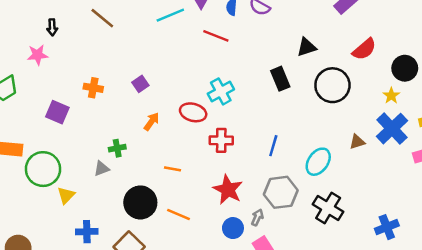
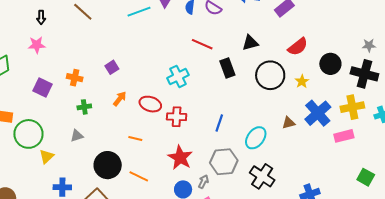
red line: (216, 36) -> (202, 44), moved
pink star: (38, 55) -> (37, 45), moved
orange cross: (93, 88) -> (75, 78), moved
yellow star: (391, 96) -> (302, 81), moved
red ellipse: (193, 112) -> (150, 104), moved
green cross: (117, 148) -> (84, 107), moved

